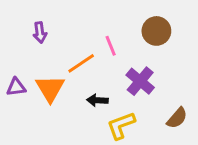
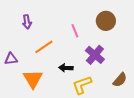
orange line: (81, 63) -> (44, 47), moved
orange triangle: (50, 89) -> (33, 79), moved

